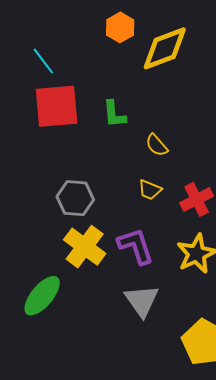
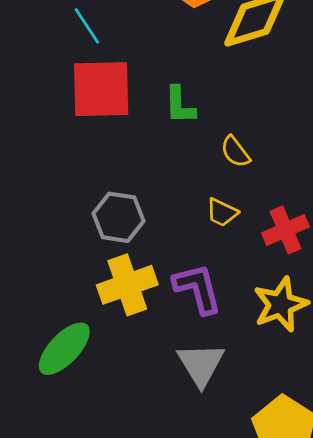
yellow cross: (85, 247) -> (127, 285), turned 30

